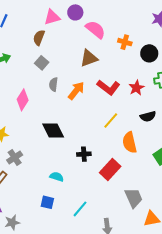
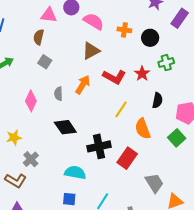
pink triangle: (52, 17) -> (49, 15), turned 30
gray semicircle: (53, 84) -> (58, 94), moved
black semicircle: (148, 116) -> (157, 100), turned -56
black cross: (84, 154) -> (99, 146), size x1.6
cyan semicircle: (57, 177) -> (75, 173), size x1.5

